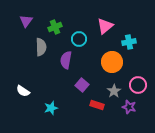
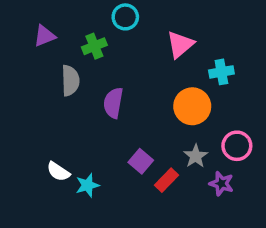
purple triangle: (26, 21) -> (45, 36), turned 32
cyan circle: (79, 39) -> (125, 17), moved
purple square: (82, 85) -> (141, 161), moved
white semicircle: (23, 91) -> (58, 172), moved
red rectangle: (97, 105) -> (166, 180), turned -64

